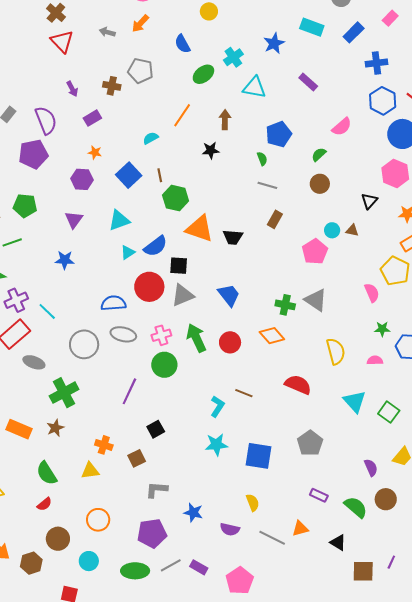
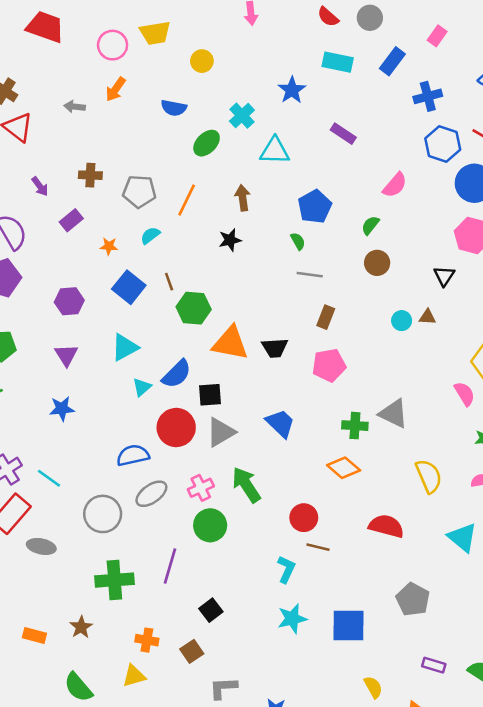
blue semicircle: (182, 44) -> (174, 108), turned -42
gray pentagon: (140, 71) -> (139, 191), moved
orange star: (95, 152) -> (109, 246), moved
pink pentagon: (315, 252) -> (329, 365), moved, turned 30
gray ellipse: (123, 334) -> (151, 494), turned -40
red circle: (230, 342) -> (304, 518), moved
green cross: (64, 393) -> (114, 580), moved, turned 32
orange rectangle: (19, 429) -> (34, 635), size x0.7
yellow semicircle: (253, 503) -> (373, 687), moved

